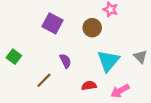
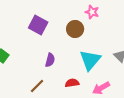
purple semicircle: (65, 61) -> (50, 60), turned 40
brown line: (44, 80) -> (37, 86), moved

